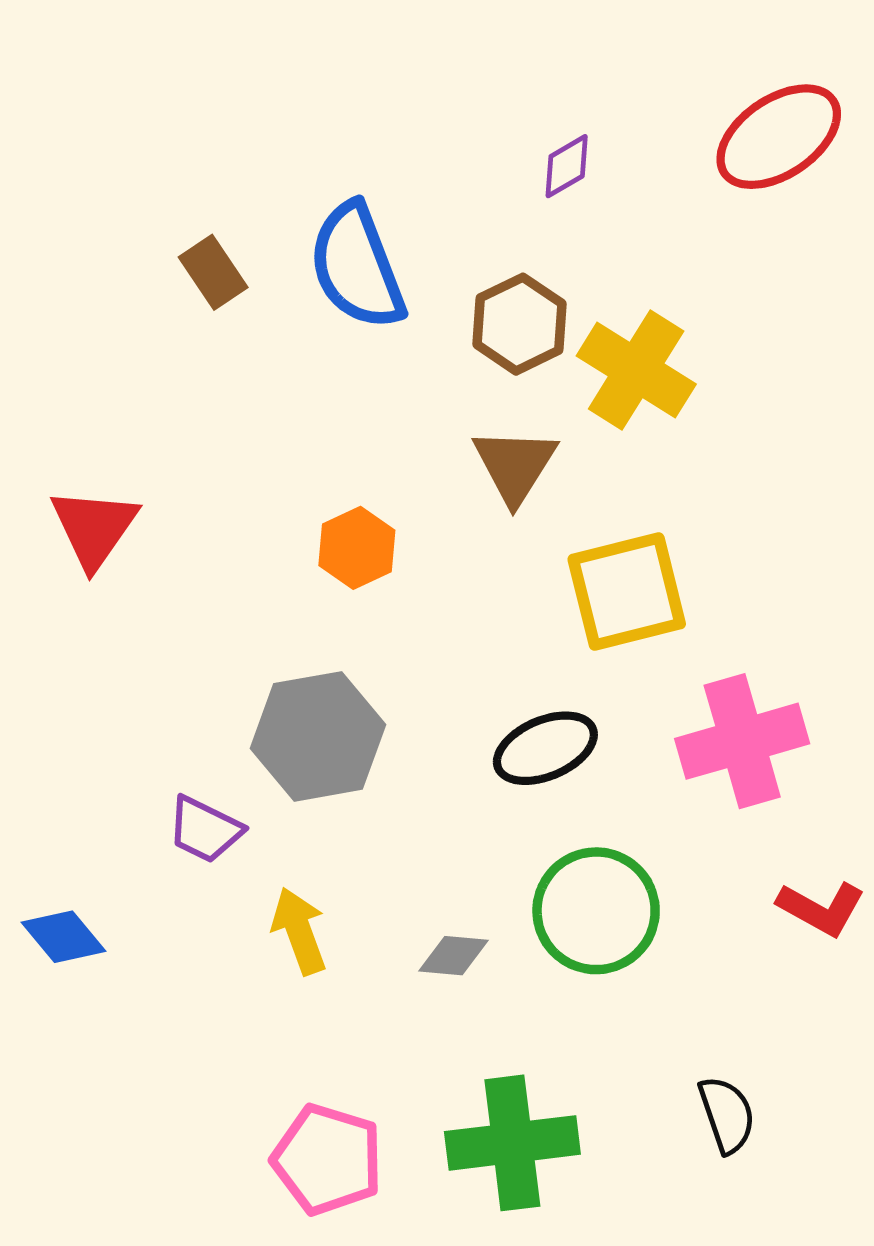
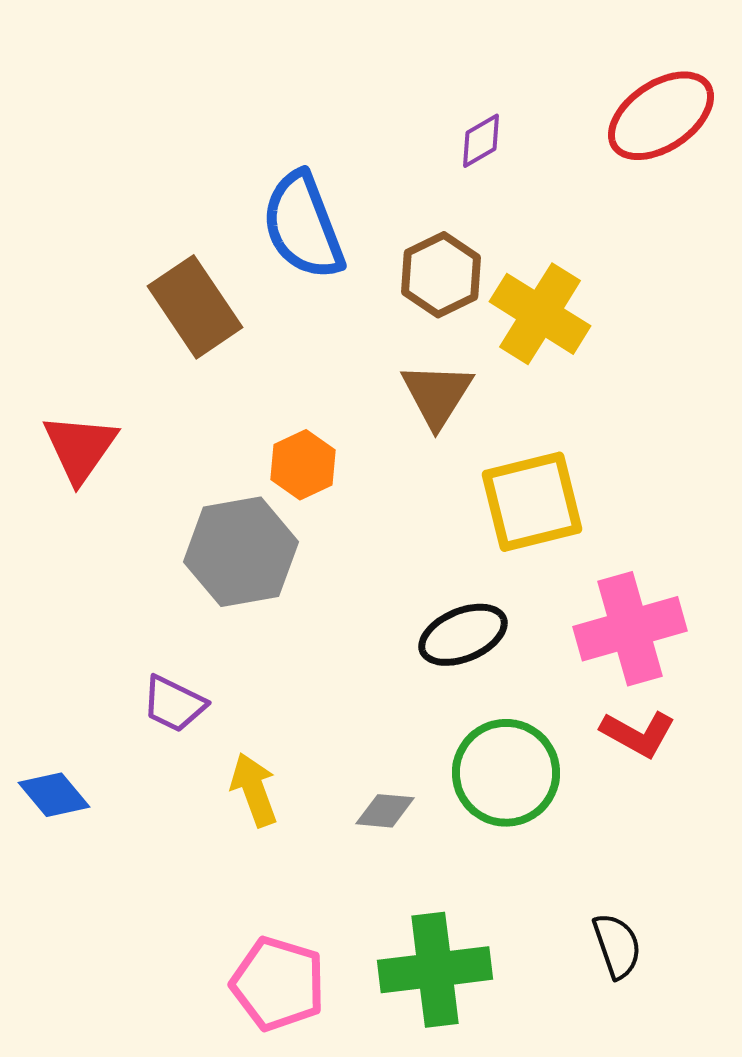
brown rectangle: (213, 272) -> (195, 307), moved, size x1.6
gray hexagon: (318, 736) -> (241, 552), moved
red L-shape: (821, 908) -> (638, 734), moved

